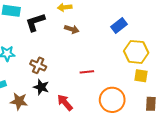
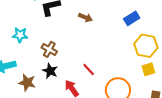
red line: (87, 72) -> (89, 70), moved, turned 48
yellow square: (141, 76) -> (148, 69), turned -32

